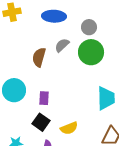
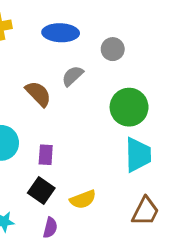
green circle: (91, 52) -> (129, 107), moved
brown semicircle: (39, 57) -> (38, 94), turned 120

